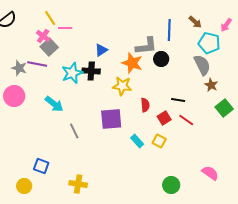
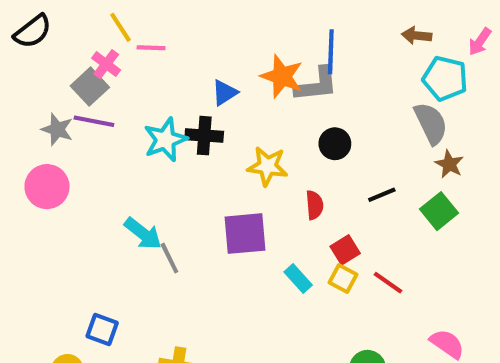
brown arrow: (195, 22) -> (417, 35), turned 144
blue line: (169, 30) -> (331, 52), moved
gray square: (49, 47) -> (90, 87), moved
black circle: (161, 59) -> (335, 144), moved
orange star: (132, 63) -> (282, 76), moved
black line: (178, 100) -> (382, 195), turned -32
cyan arrow: (54, 104) -> (143, 234), moved
green square: (224, 108) -> (439, 211), moved
red square: (164, 118) -> (345, 250), moved
red line: (186, 120) -> (388, 283), moved

